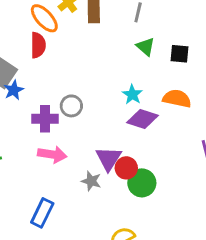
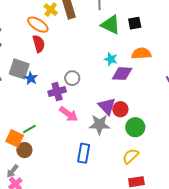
green triangle: (145, 47) -> (111, 25), size x1.5
pink arrow: (52, 154) -> (69, 114), turned 42
gray star: (91, 181) -> (99, 125), size x1.5
green circle: (142, 183) -> (135, 127), moved
blue rectangle: (42, 213) -> (84, 153), moved

